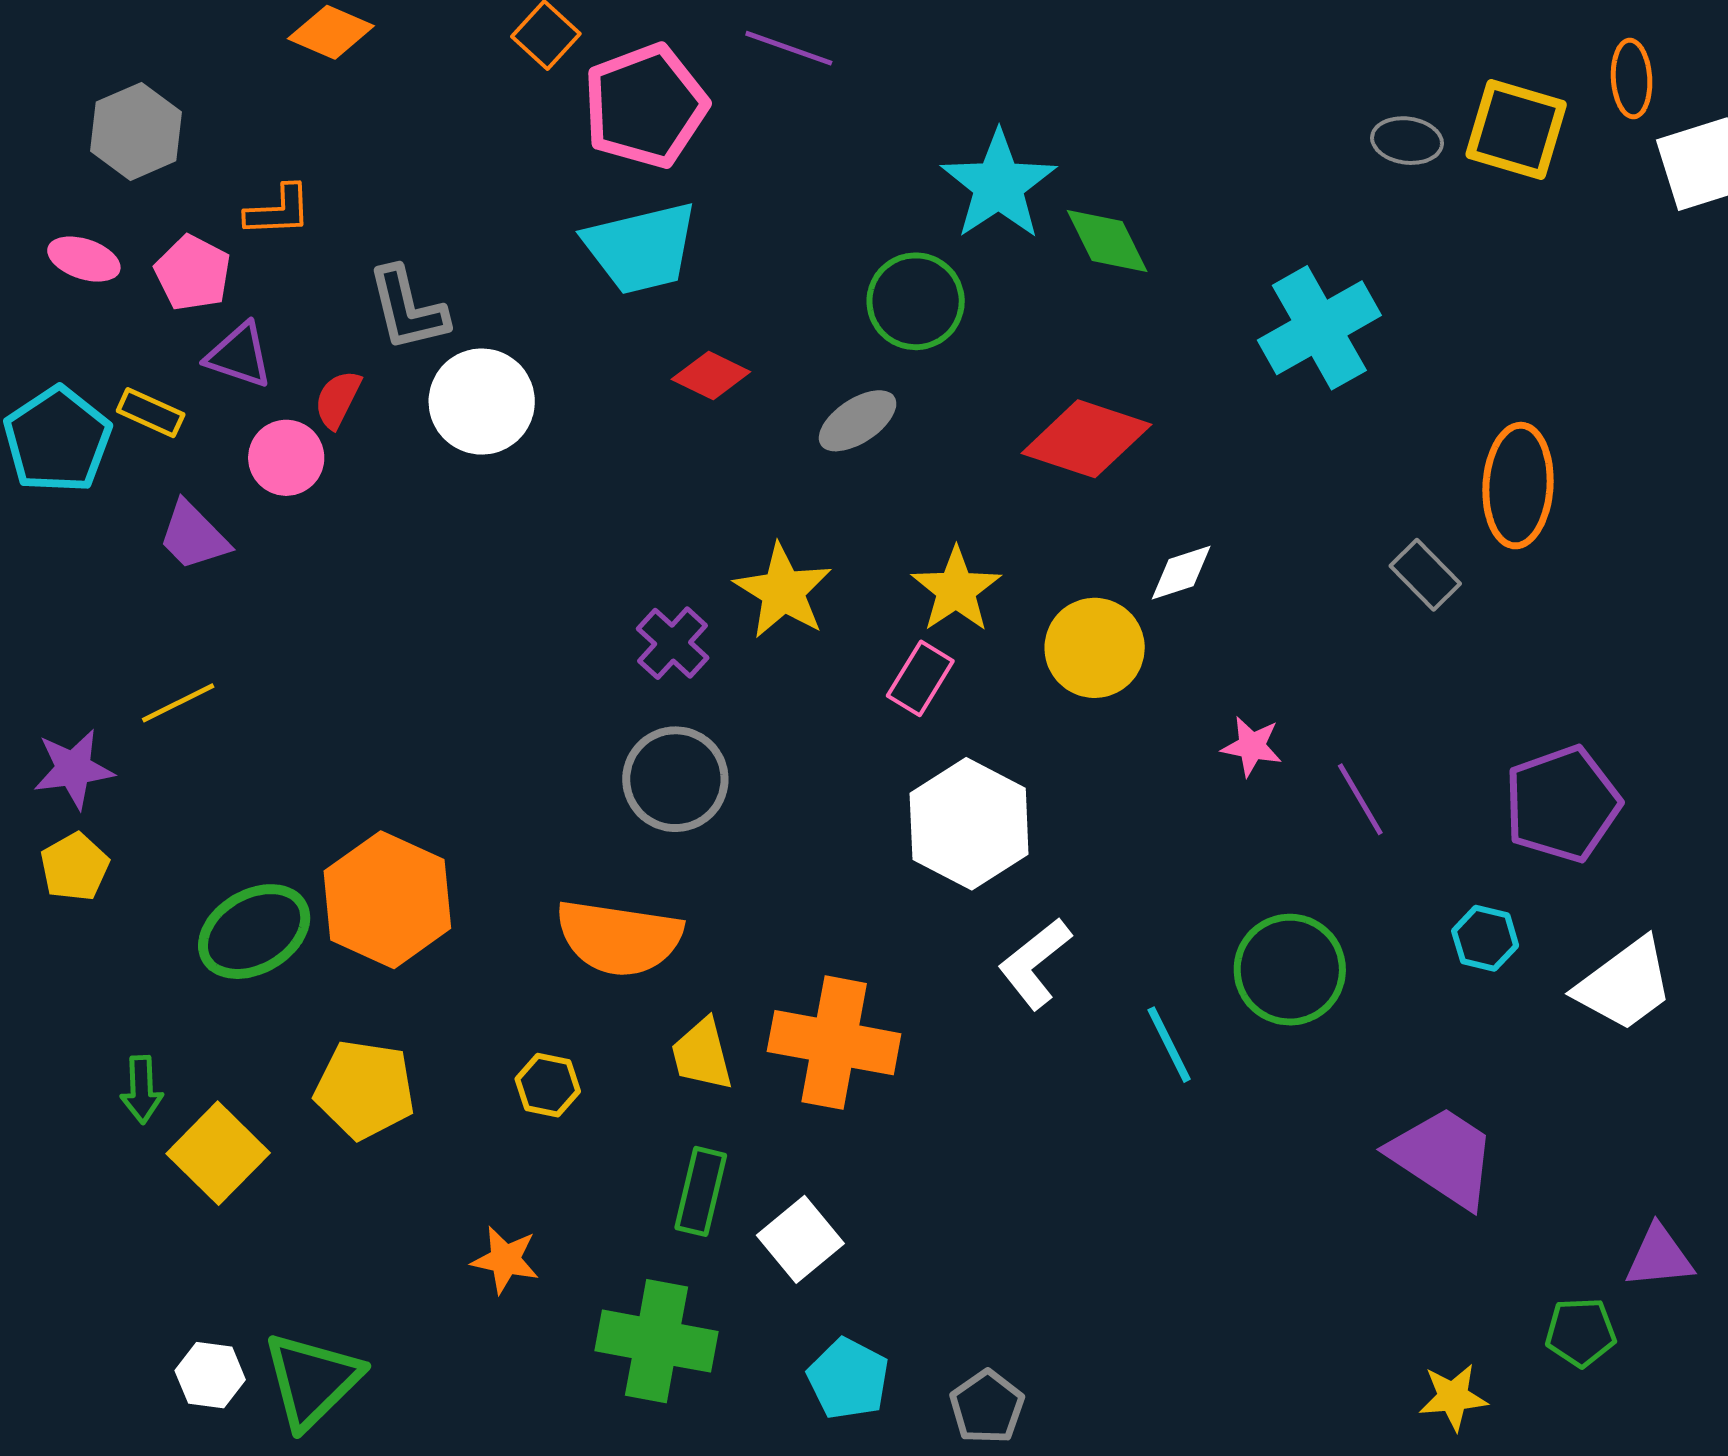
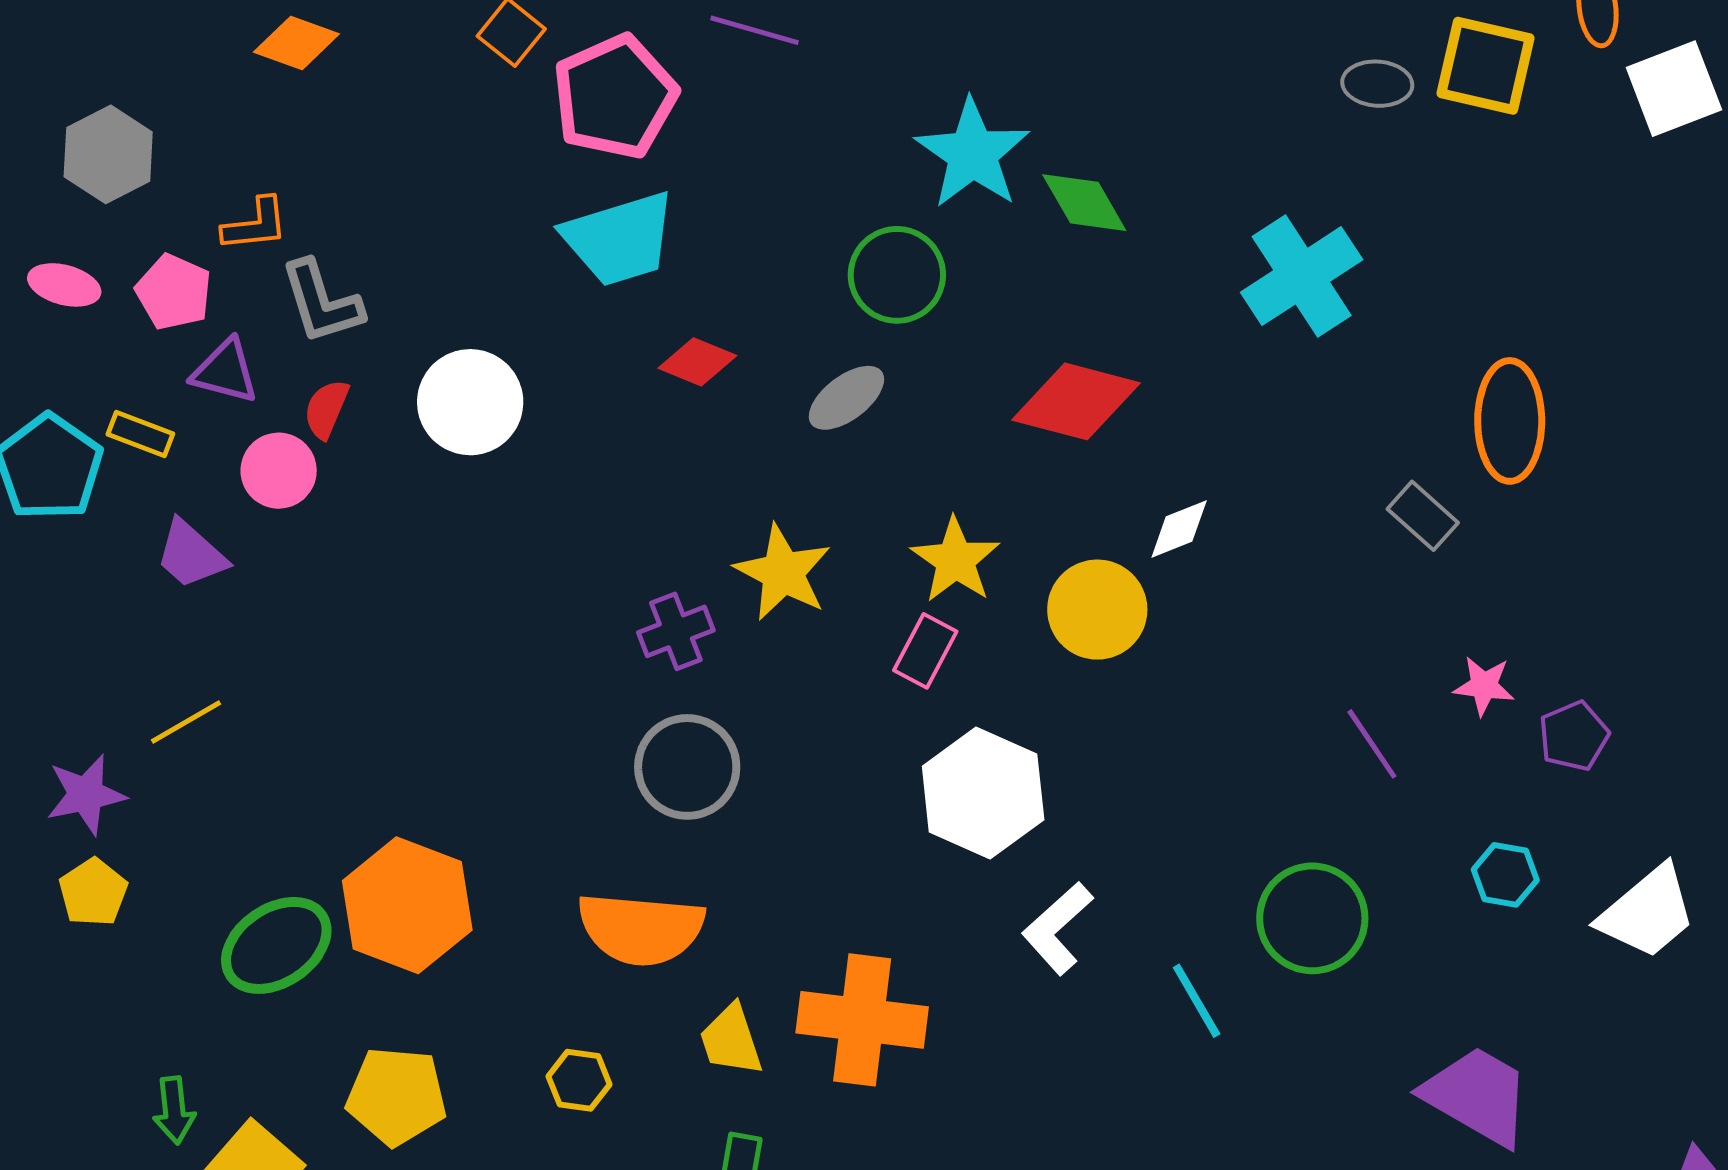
gray L-shape: (408, 309) -> (322, 302), moved
purple cross: (673, 643) -> (676, 631), turned 30
pink star: (1252, 746) -> (1484, 686), moved
purple pentagon: (1562, 804) -> (1574, 736), size x0.6

